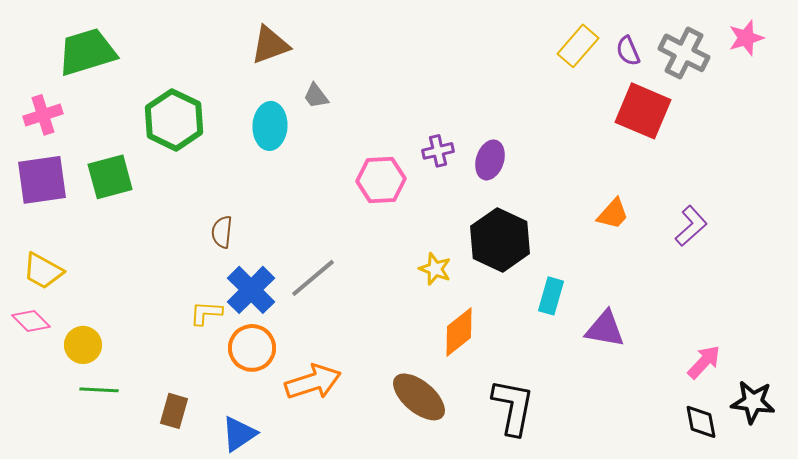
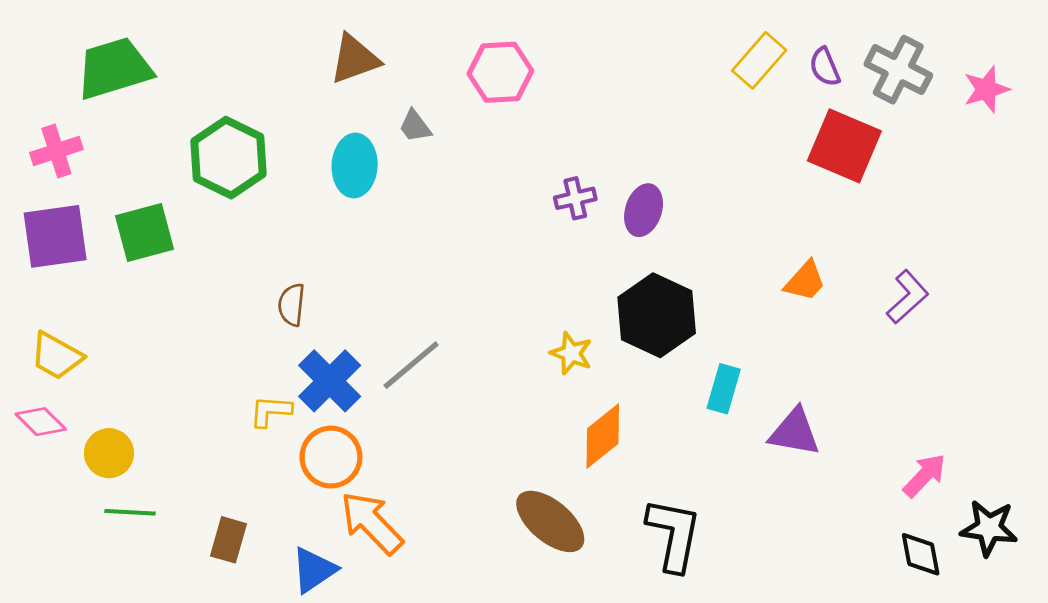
pink star: (746, 38) -> (986, 89), moved
pink hexagon: (381, 180) -> (500, 72), moved
orange arrow: (313, 382) -> (372, 523), moved, turned -116

